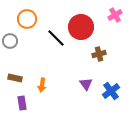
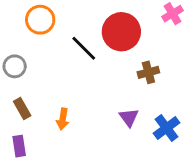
gray circle: (10, 41) -> (15, 66), moved
brown rectangle: (15, 78) -> (22, 108), turned 48
purple rectangle: (22, 103) -> (19, 146), moved

